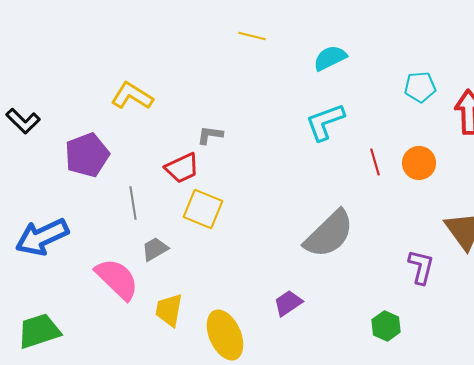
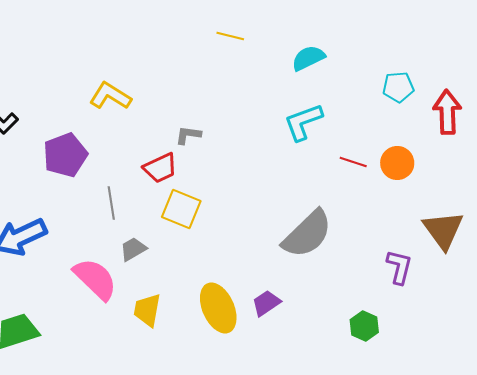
red line: (375, 162) -> (353, 162), turned -56
yellow ellipse: (225, 335) -> (218, 308), moved

